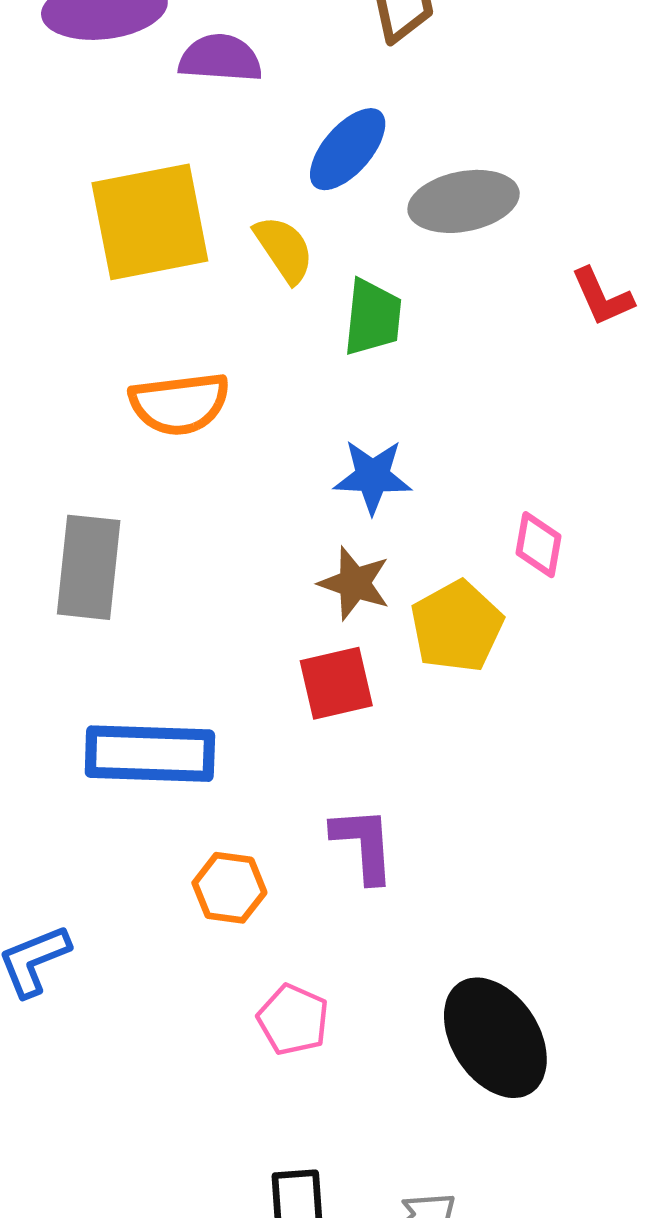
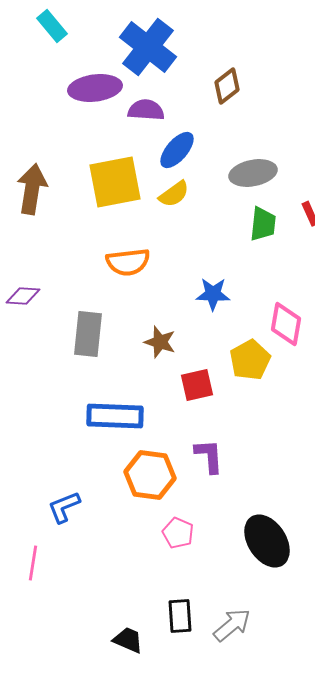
blue ellipse: (348, 149) -> (177, 150), moved
yellow semicircle: (284, 249) -> (174, 194), turned 88
green trapezoid: (373, 317) -> (263, 224), moved
pink diamond: (539, 545) -> (286, 324), size x1.5
brown star: (354, 583) -> (160, 342), moved
orange hexagon: (229, 888) -> (150, 475), size x1.6

